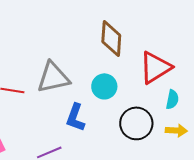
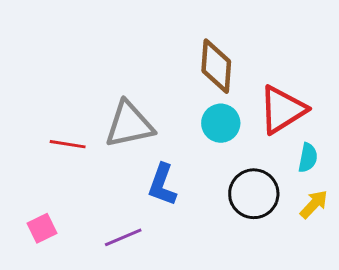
cyan circle: (104, 86) -> (221, 123), moved
yellow arrow: (176, 130) -> (314, 204), turned -50

